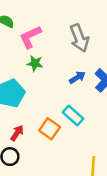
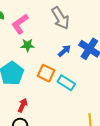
orange square: (50, 129) -> (46, 73), moved

